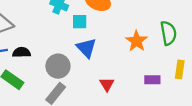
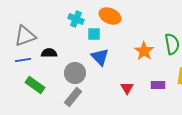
black semicircle: (22, 52) -> (49, 53), moved
red triangle: (107, 84) -> (127, 88), moved

